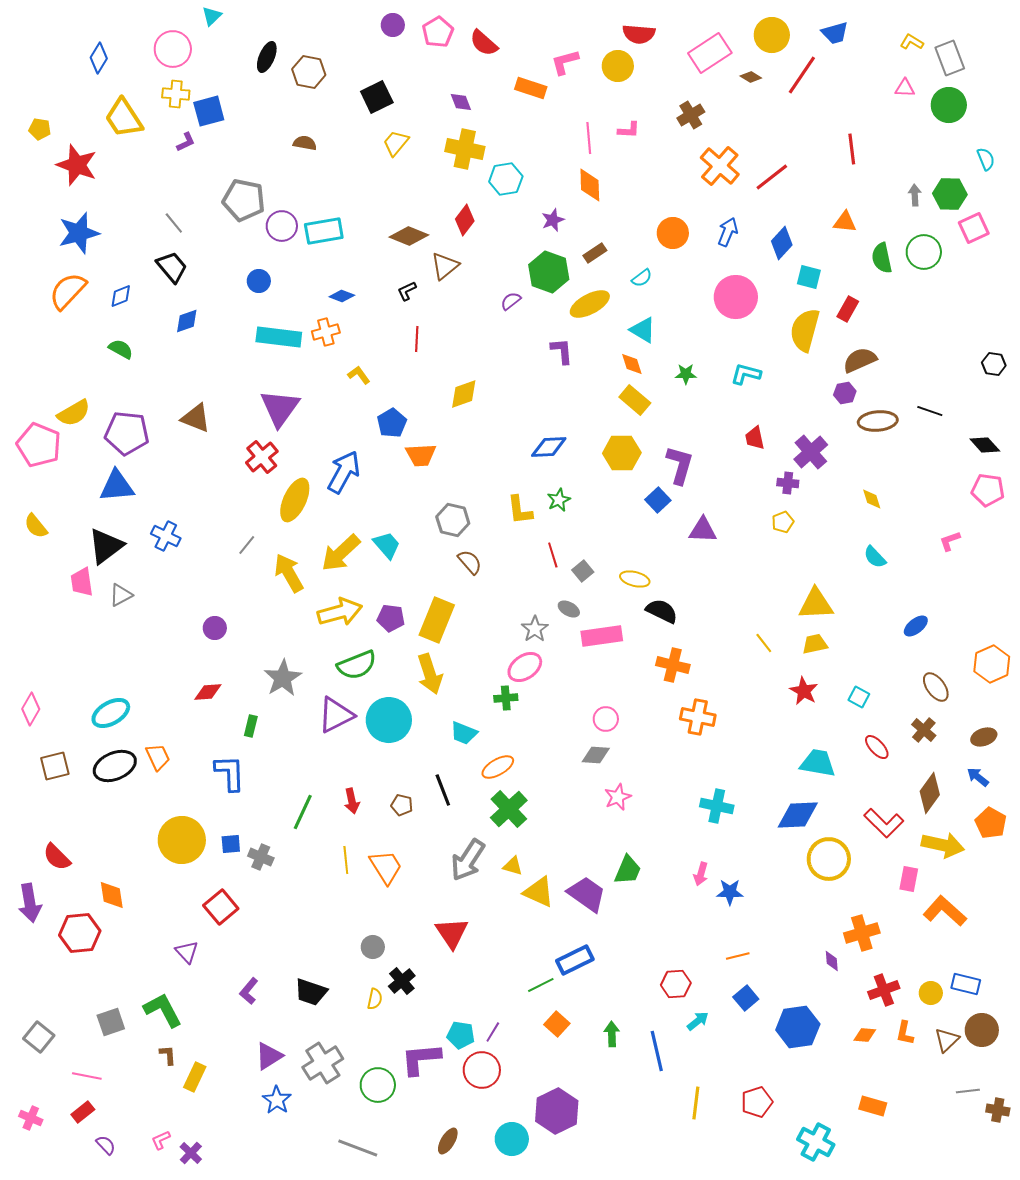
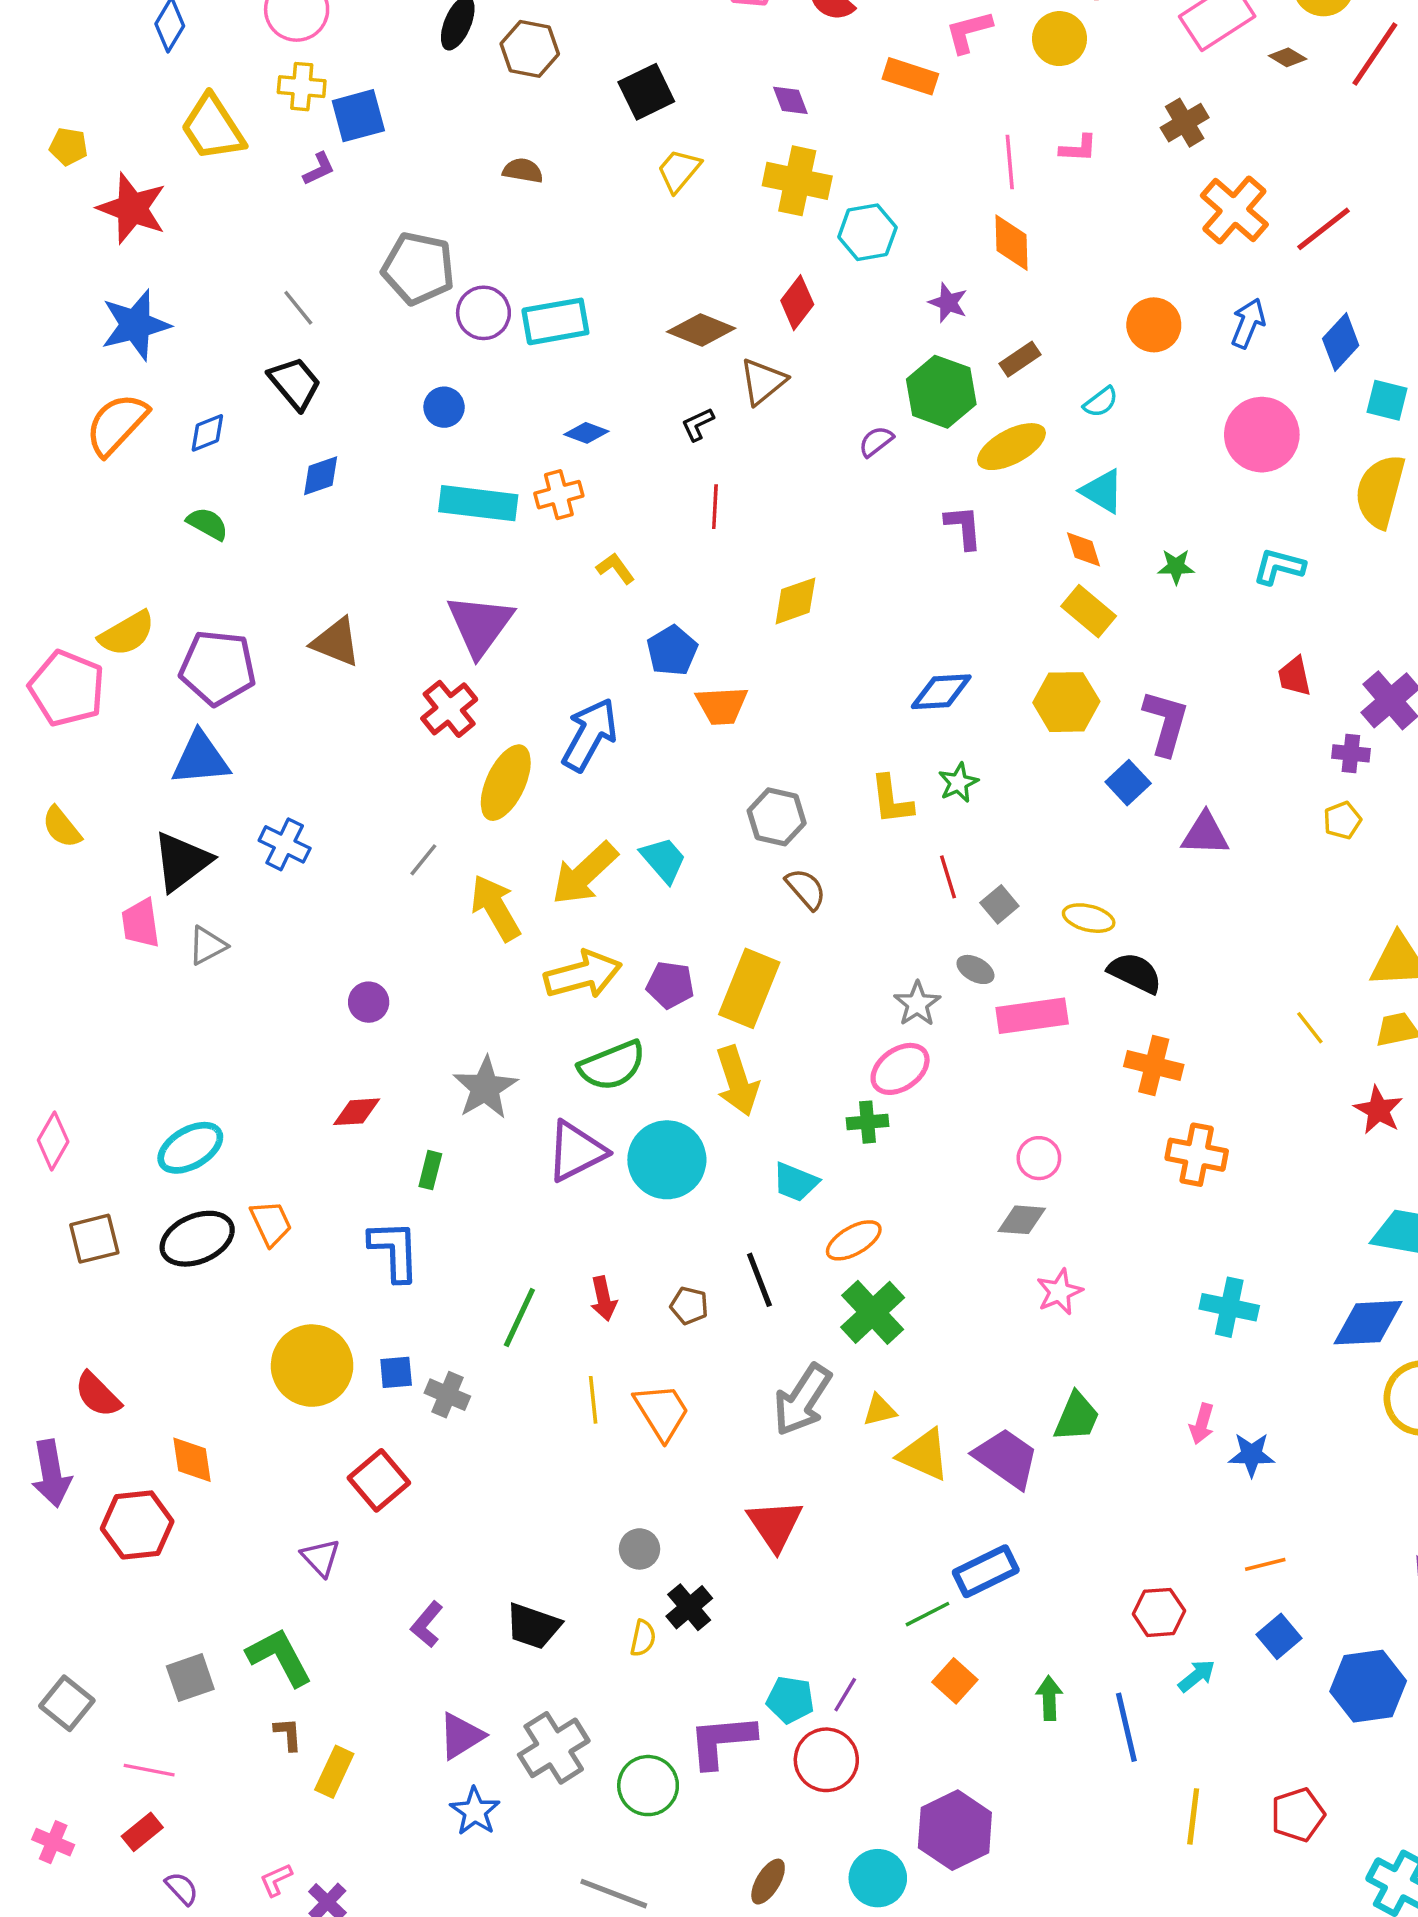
purple star: (553, 220) -> (948, 303), turned -30
yellow triangle: (513, 866) -> (879, 1410), turned -30

